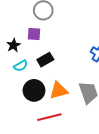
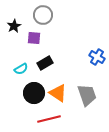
black star: (13, 45) -> (14, 26), moved
orange triangle: (59, 90) -> (58, 93), turned 48

